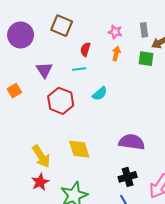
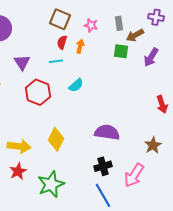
brown square: (62, 26) -> (60, 19), moved
orange arrow: (116, 53) -> (80, 46), moved
yellow diamond: (79, 149) -> (56, 139), turned 45
yellow arrow: (41, 156) -> (19, 146), turned -50

